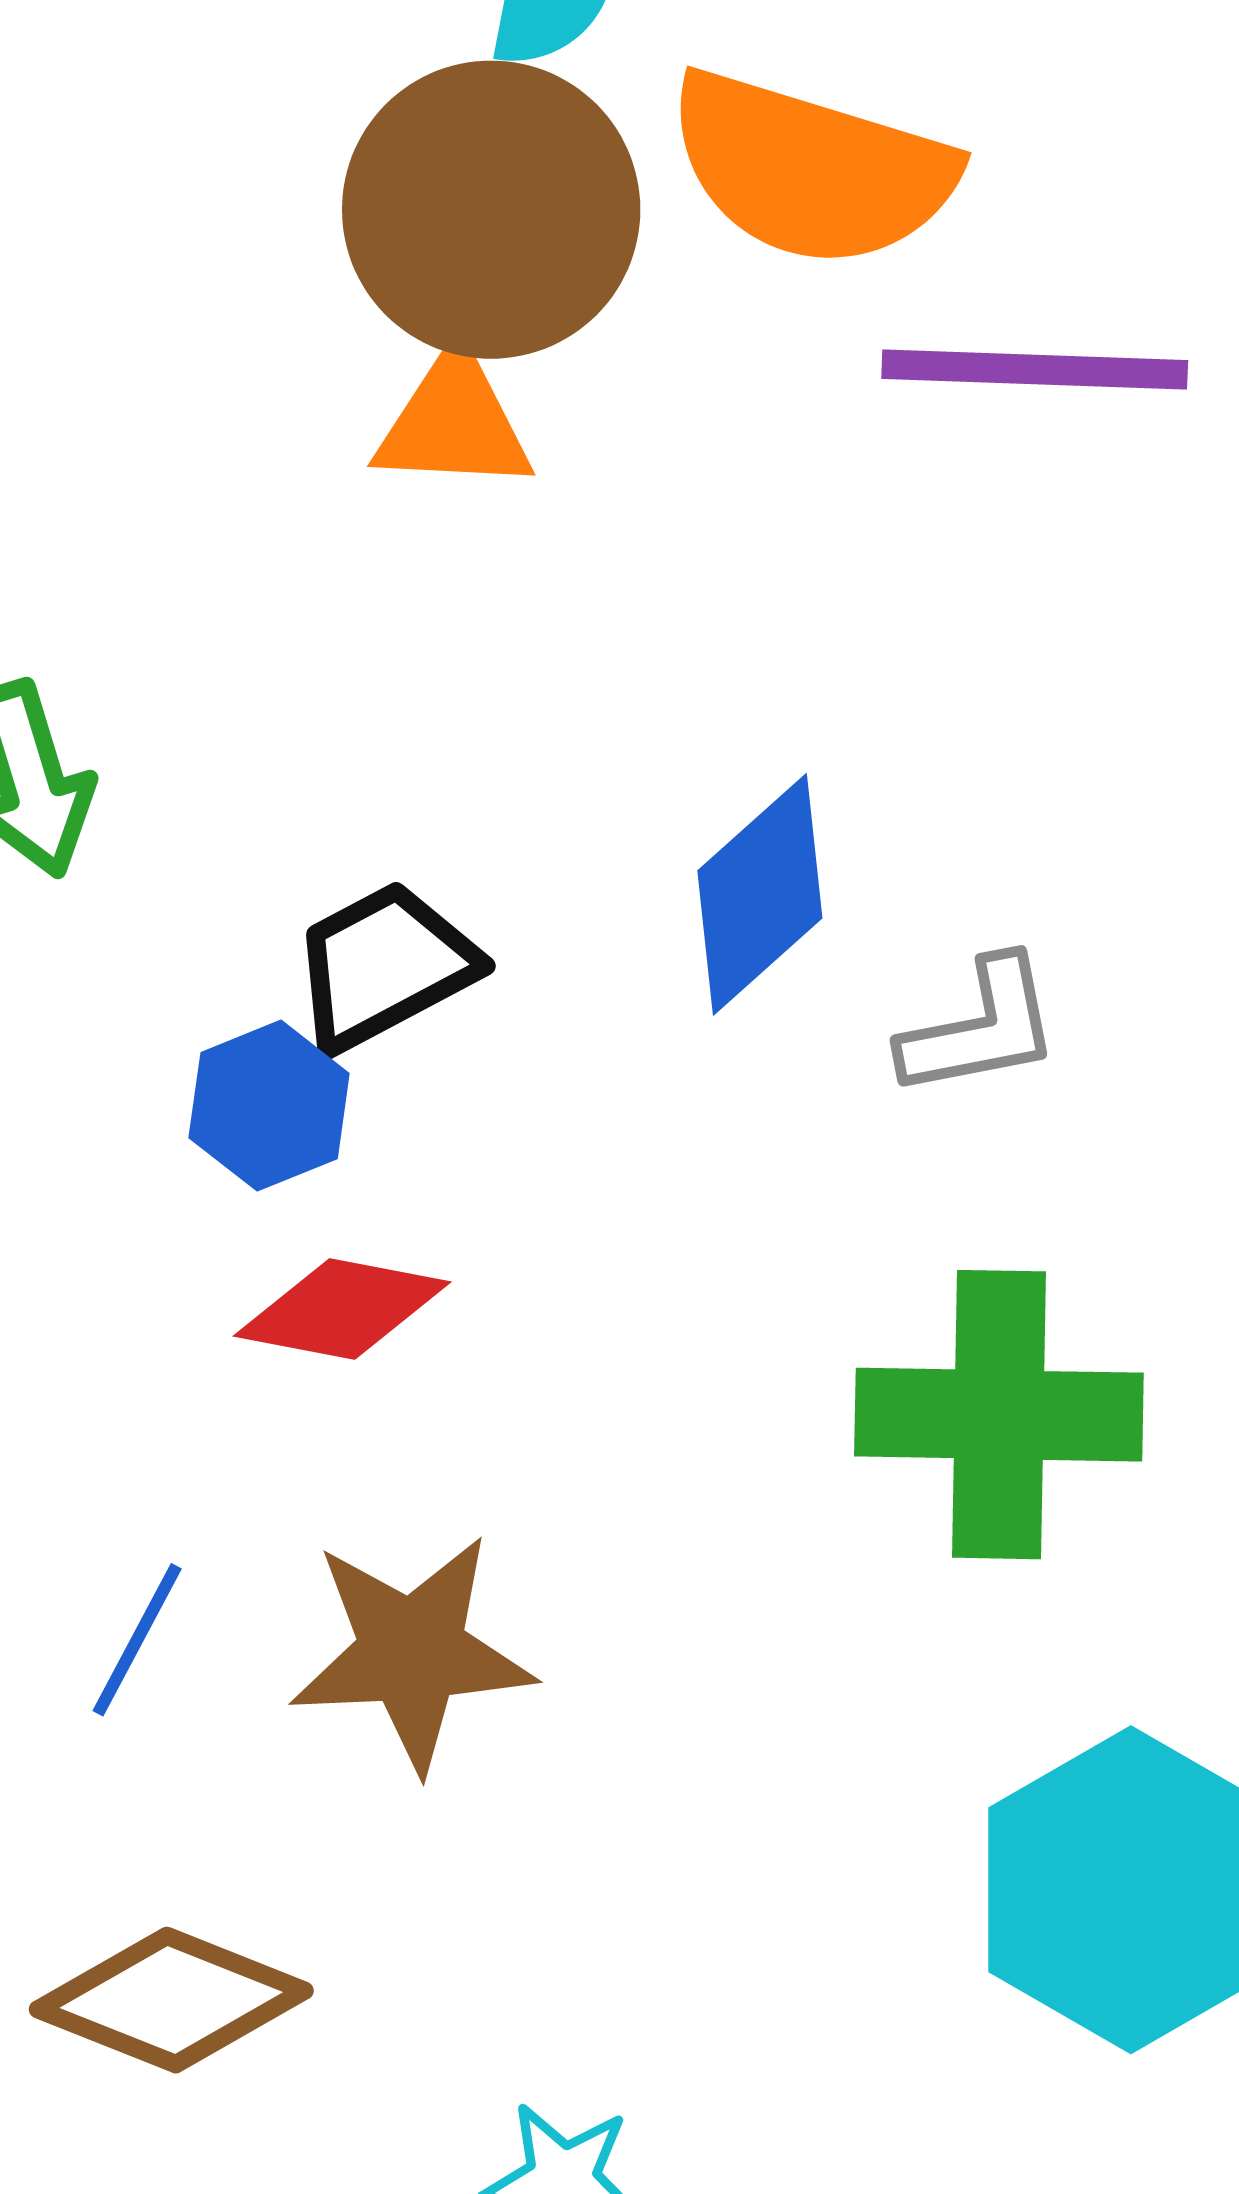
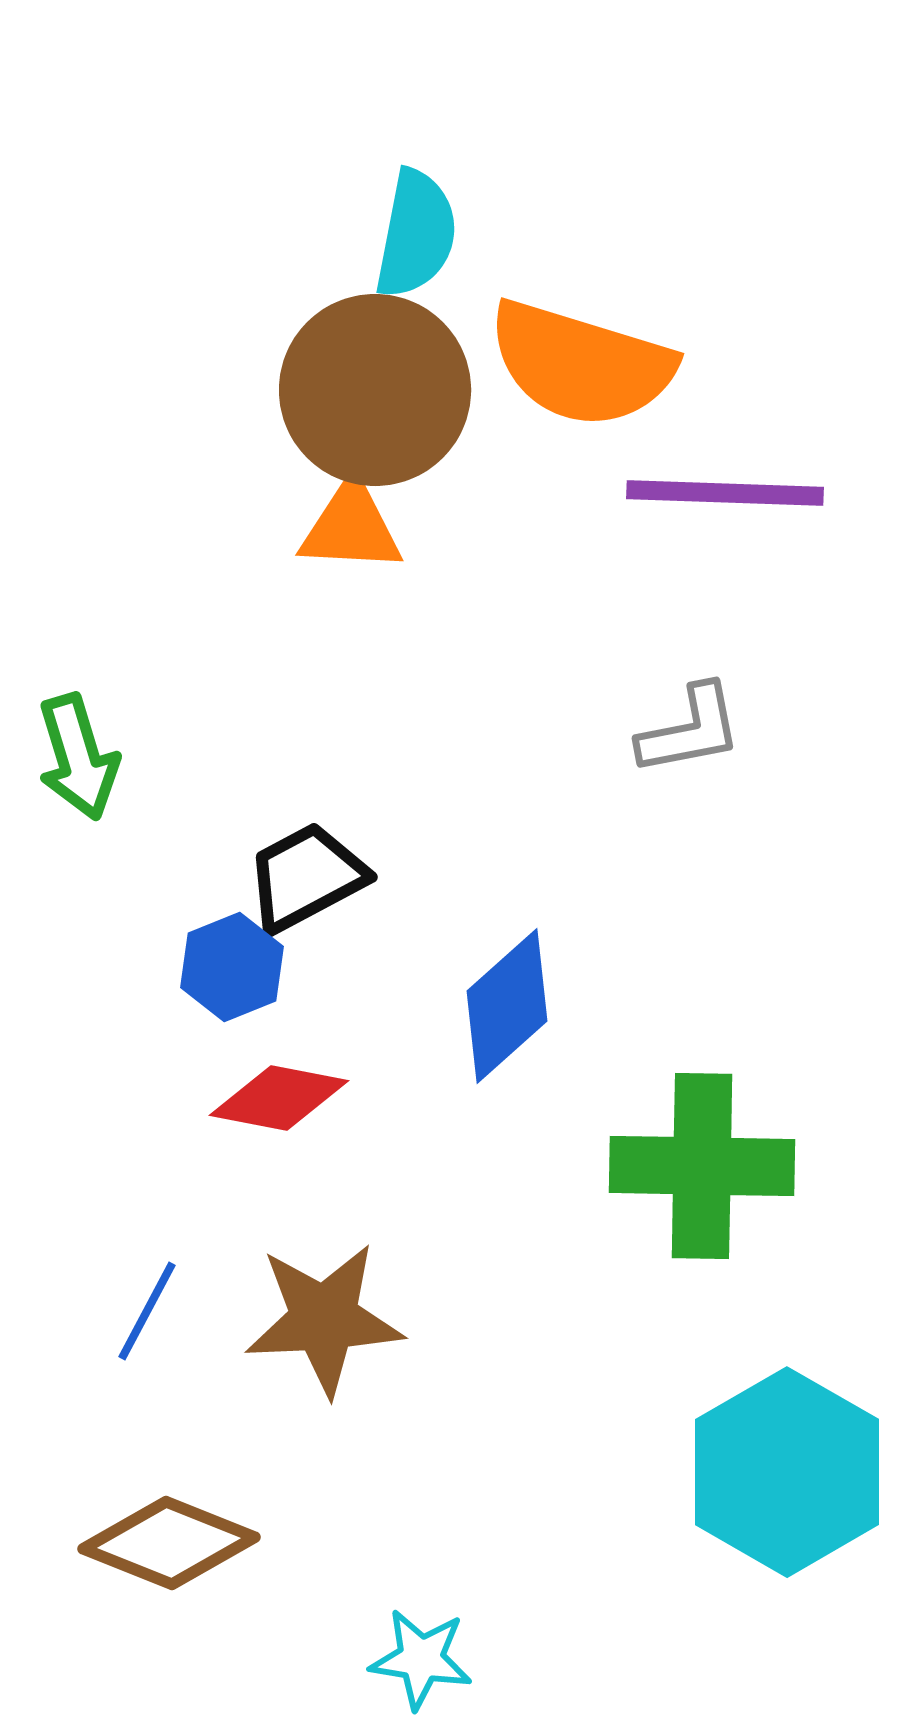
blue diamond: (760, 894) -> (507, 1006), moved
gray L-shape: (980, 1028) -> (690, 730), moved

